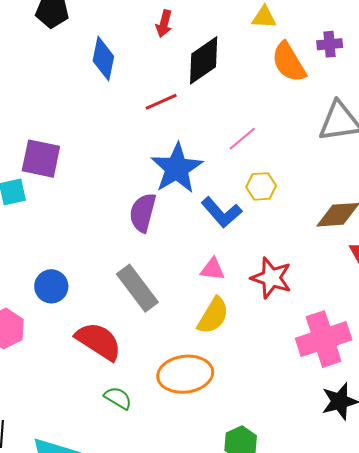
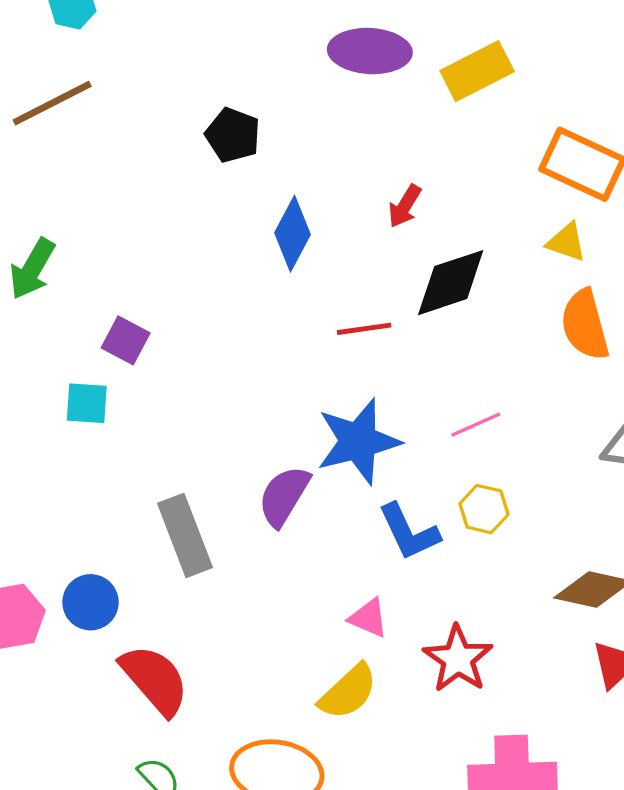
purple square: (41, 159) -> (126, 340), moved, size x0.7
blue circle: (51, 286) -> (90, 602), moved
gray rectangle: (137, 288) -> (185, 535), moved

